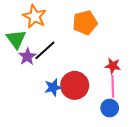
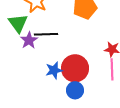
black line: (45, 50) -> (46, 34), turned 40
blue circle: (110, 108) -> (75, 90), moved

